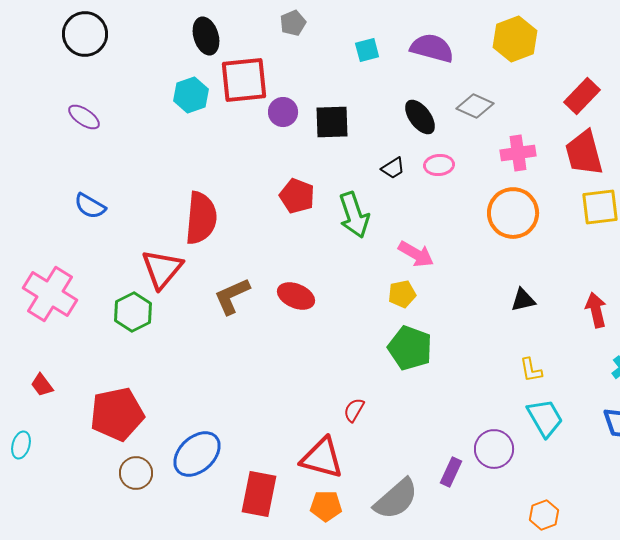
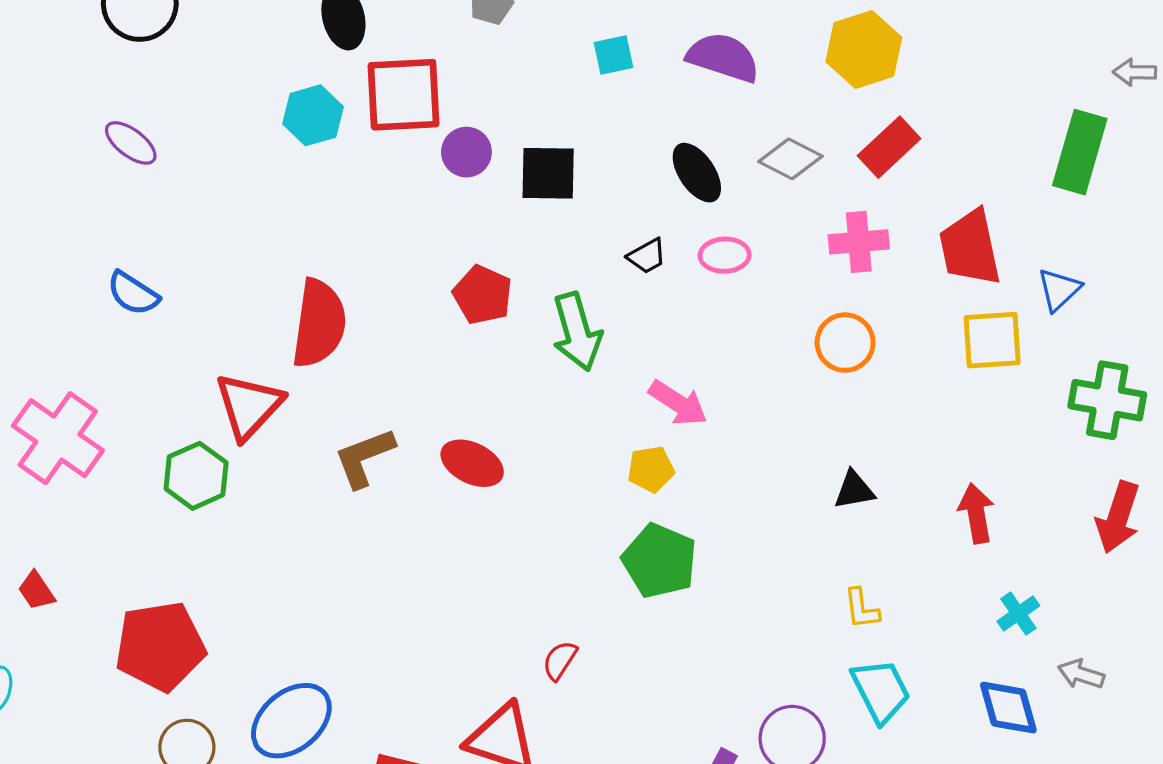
red rectangle: (582, 96) -> (889, 147), moved
orange circle: (513, 213) -> (845, 343), size x0.7

